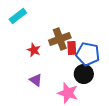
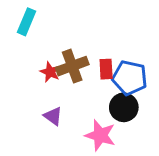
cyan rectangle: (18, 16) -> (27, 22), turned -30
brown cross: (60, 39) -> (72, 66), moved

